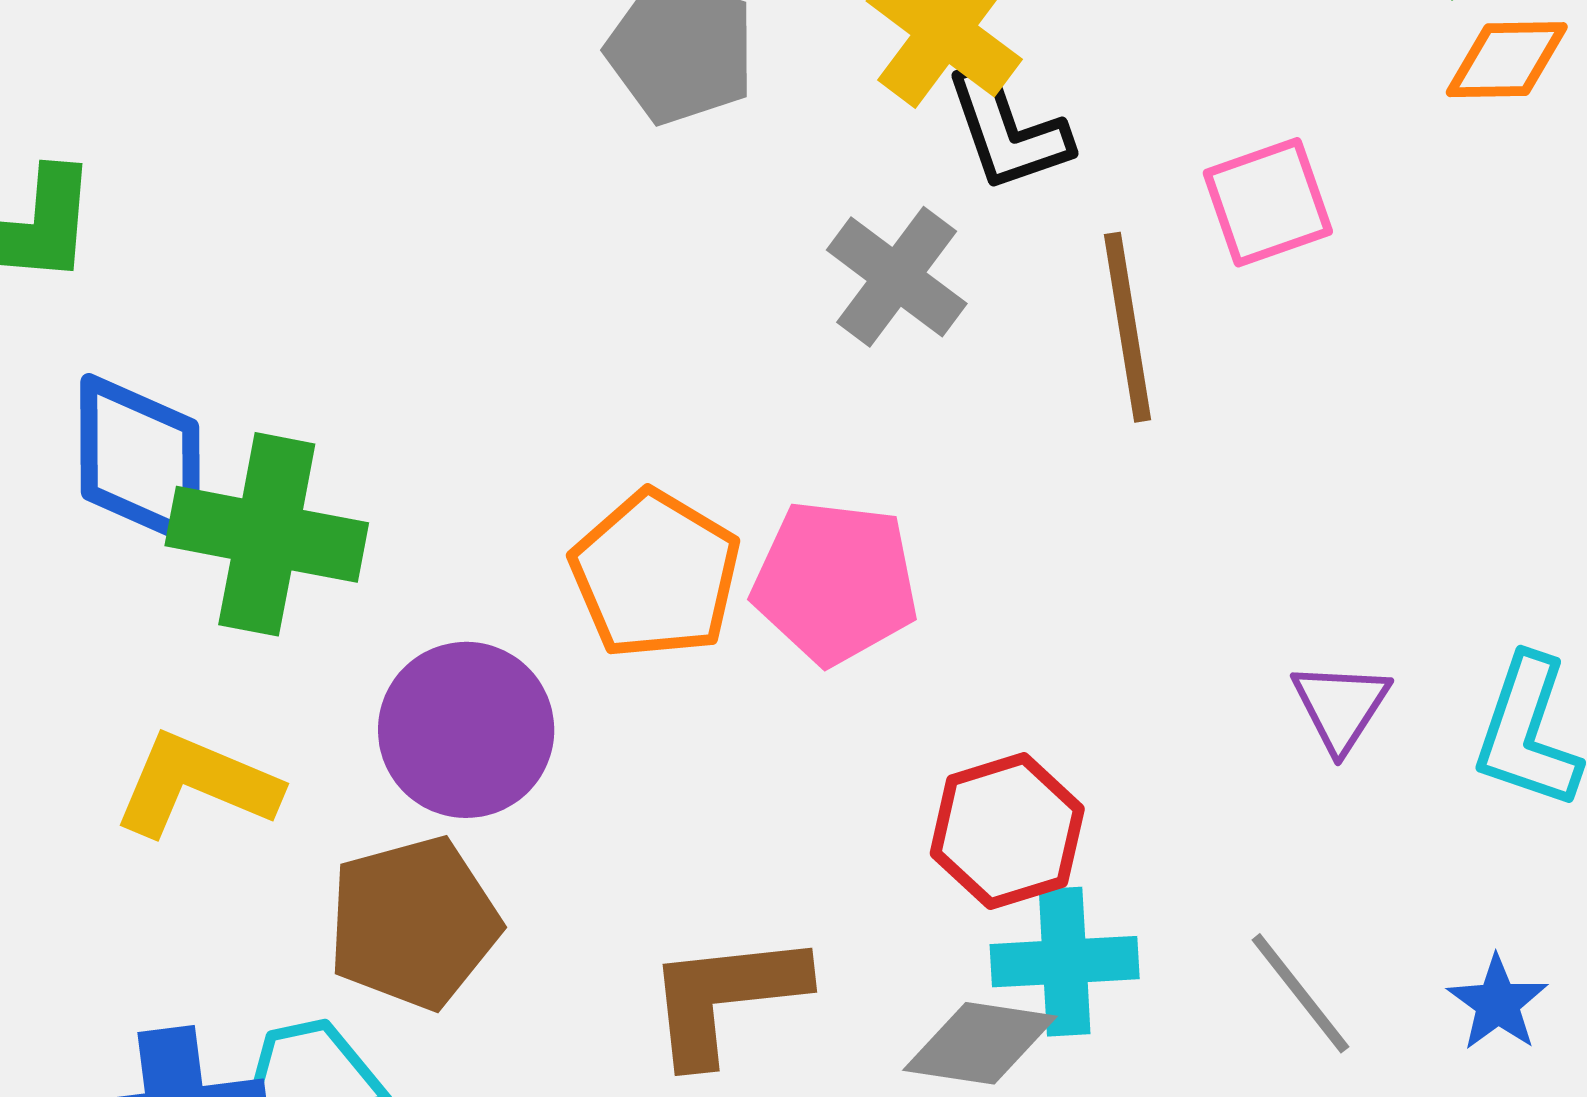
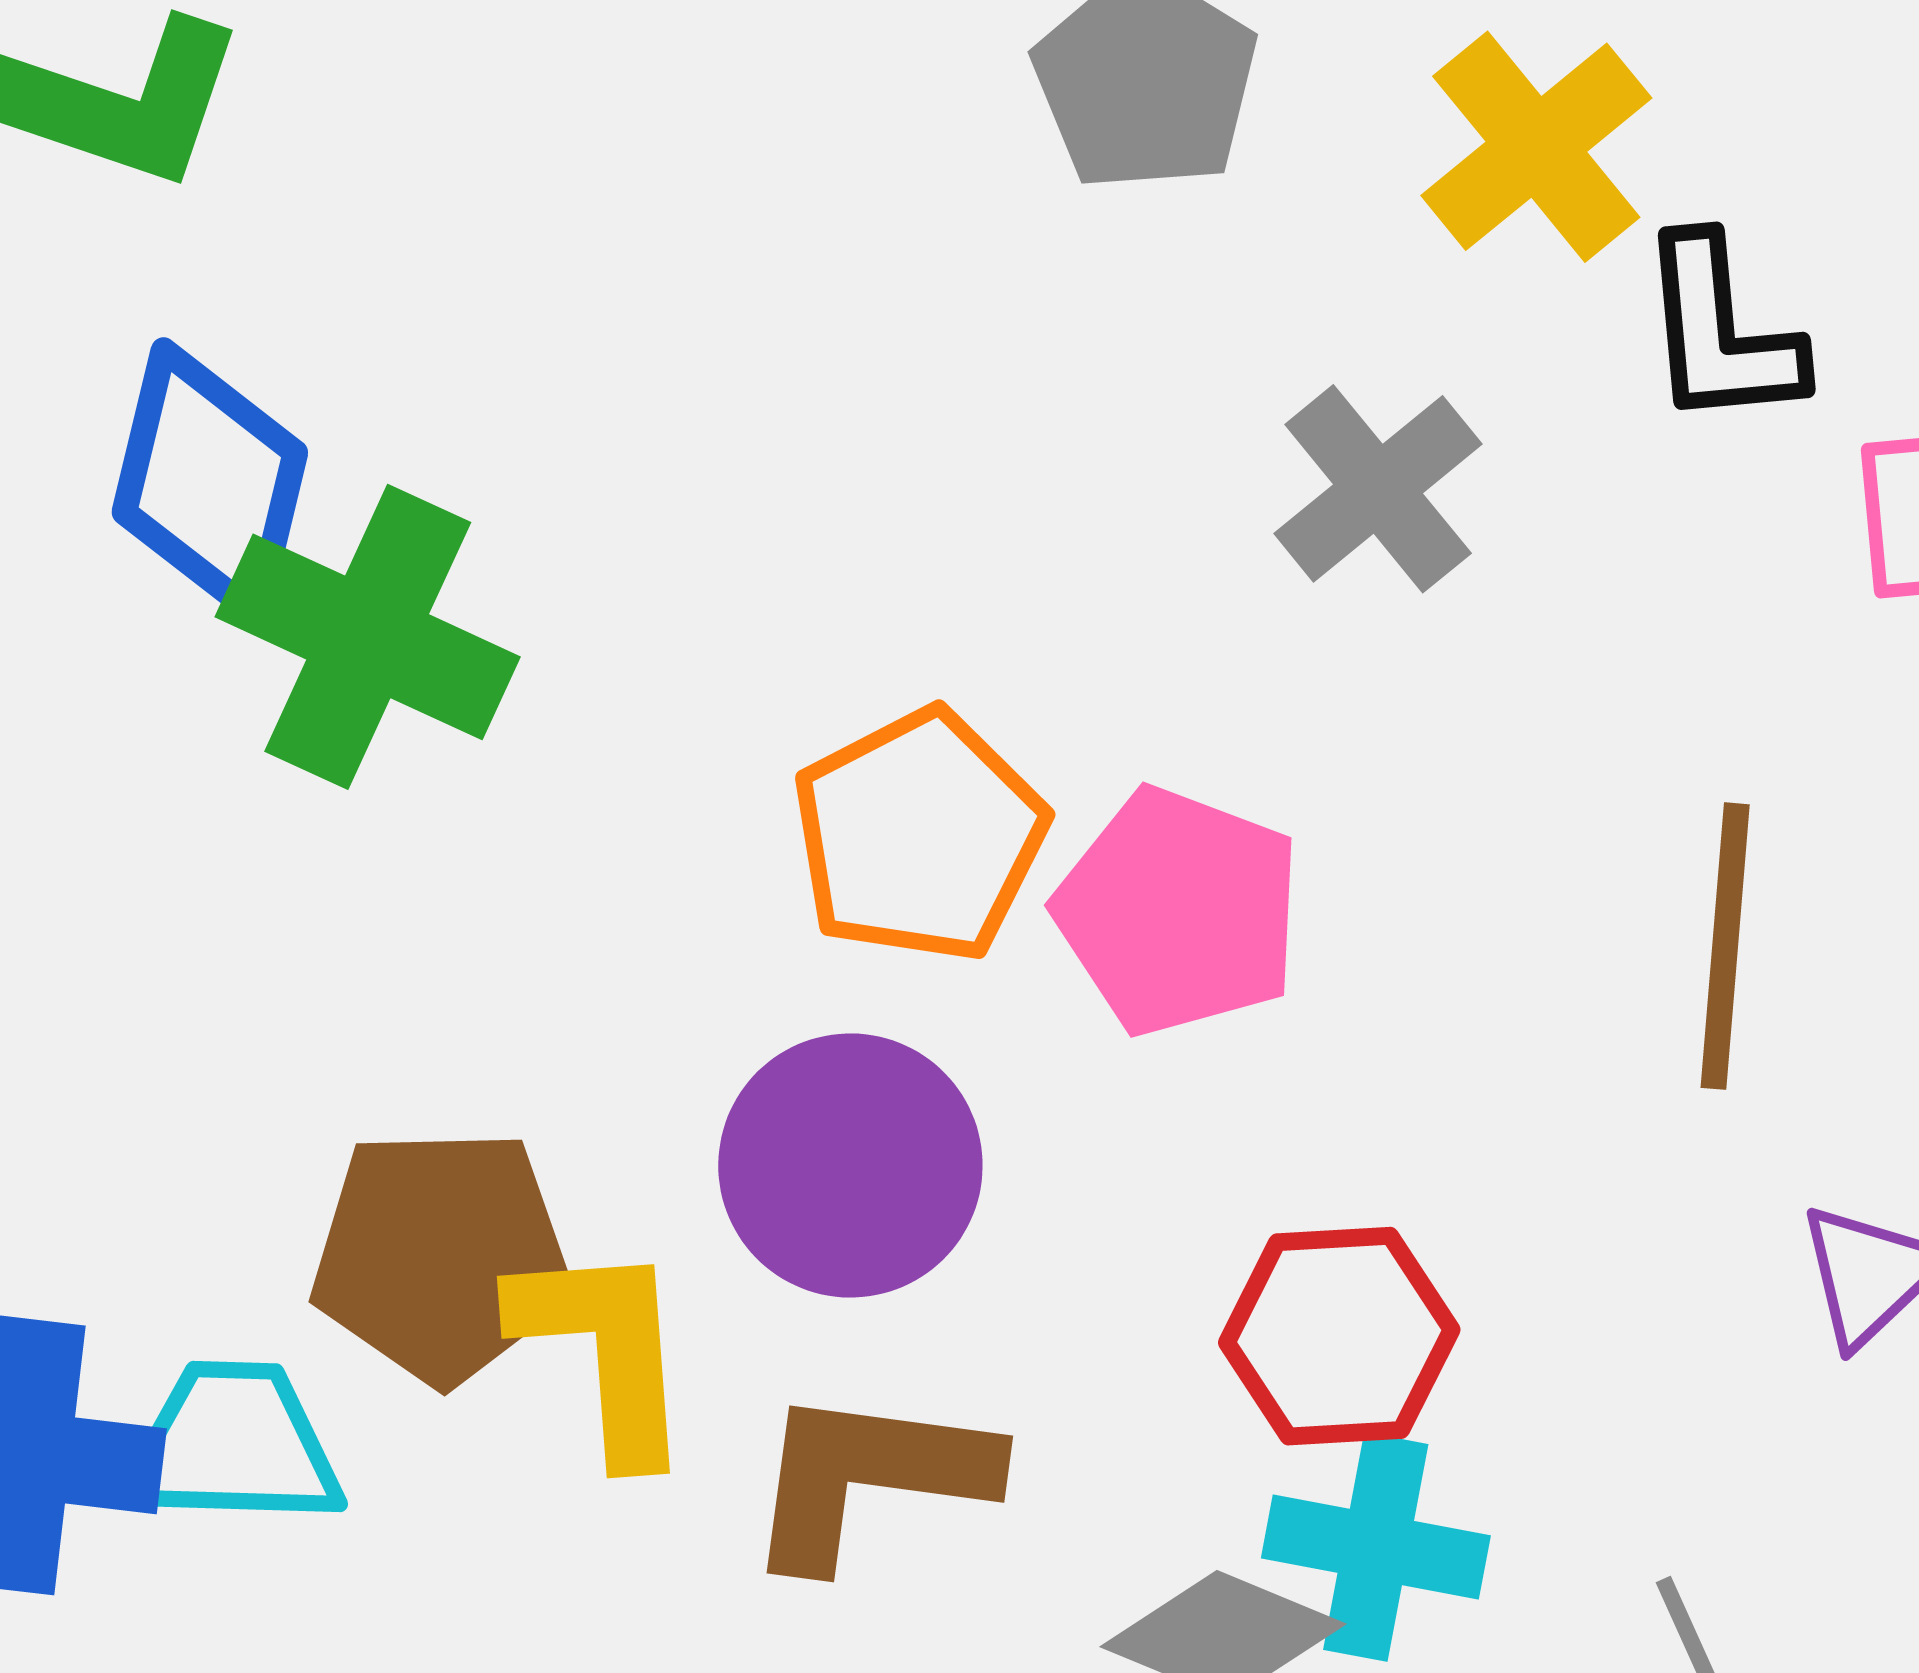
black L-shape: (1007, 130) -> (1720, 332), moved
brown line: (1127, 327) -> (1725, 946), moved
purple circle: (466, 730) -> (850, 1166), moved
yellow L-shape: (196, 784) -> (604, 1350), moved, turned 49

